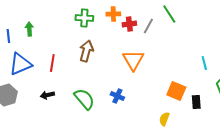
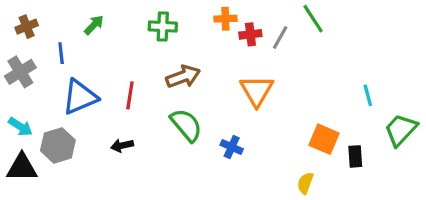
green cross: (84, 18) -> (163, 27), moved
green arrow: (29, 29) -> (94, 25), moved, turned 48
brown arrow: (86, 51) -> (183, 77), turned 55
green semicircle: (84, 99) -> (186, 125), moved

